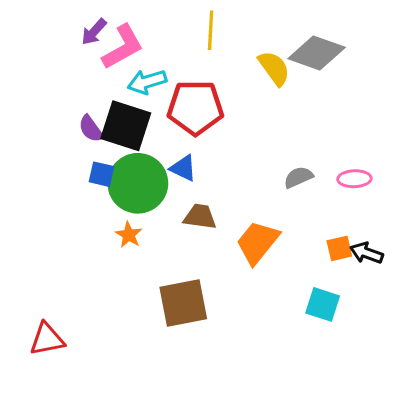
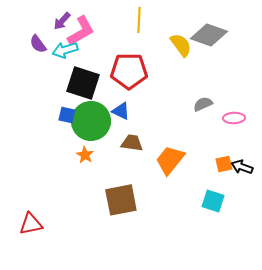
cyan arrow: (147, 82) -> (65, 50), moved
purple semicircle: (91, 129) -> (38, 44), moved
gray semicircle: (298, 177) -> (203, 104), moved

